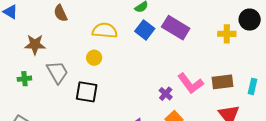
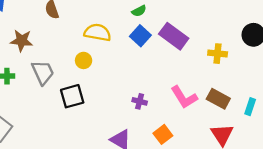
yellow cross: (227, 34) -> (218, 54), moved
brown rectangle: (222, 82) -> (218, 99), turned 30
black square: (87, 92) -> (72, 96), turned -30
purple cross: (166, 94) -> (140, 101), moved, turned -32

